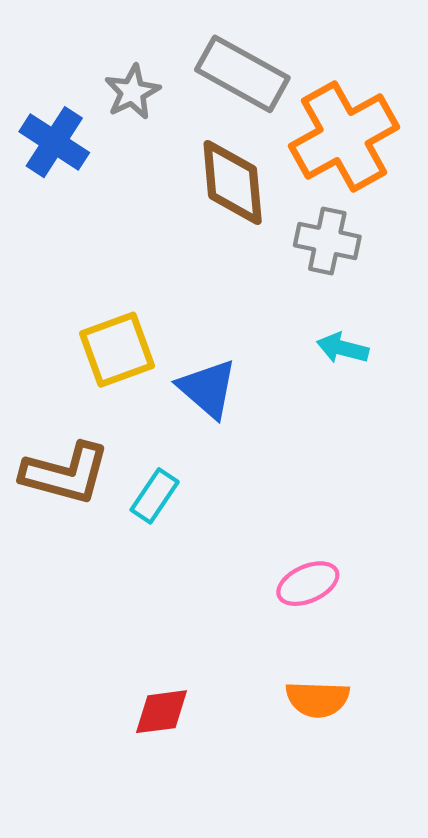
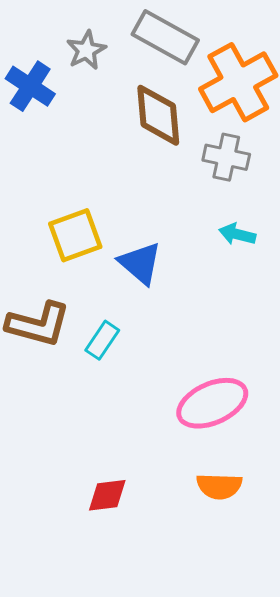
pink ellipse: (308, 584) -> (212, 403), size x1.6

